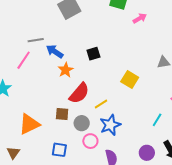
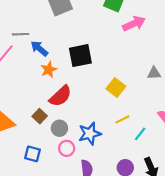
pink arrow: (140, 18) -> (134, 24), size x1.5
black square: (93, 54) -> (80, 56), size x1.6
yellow line: (101, 104) -> (122, 119), moved
brown square: (62, 114) -> (40, 116), turned 32

